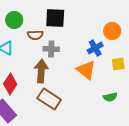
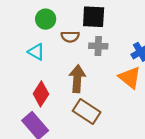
gray cross: (51, 49) -> (98, 46), moved

